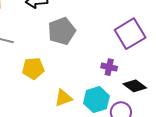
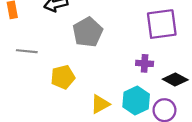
purple square: (130, 34) -> (162, 24), turned 32

